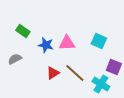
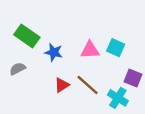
green rectangle: (23, 31) -> (27, 36), size x1.5
pink triangle: (67, 43) -> (90, 50), moved

